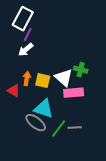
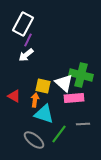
green cross: (81, 70) -> (81, 75), size x1.6
orange arrow: (27, 79) -> (35, 100), moved
gray ellipse: (36, 123) -> (34, 140), moved
gray line: (75, 128) -> (83, 124), moved

